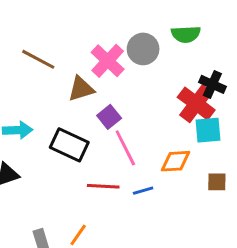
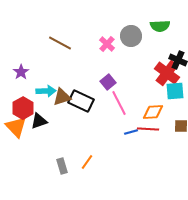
pink cross: (108, 61) -> (107, 44), size x0.7
brown triangle: (81, 89) -> (62, 97), moved
red line: (103, 186) -> (148, 129), moved

